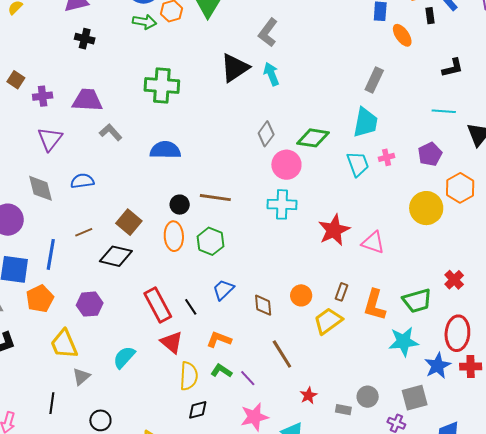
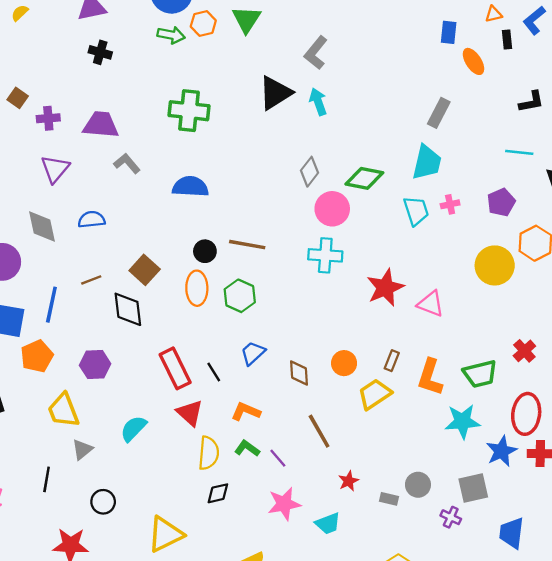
black diamond: (116, 256) -> (128, 309), turned 68

